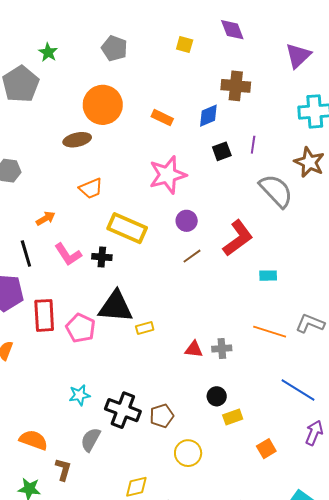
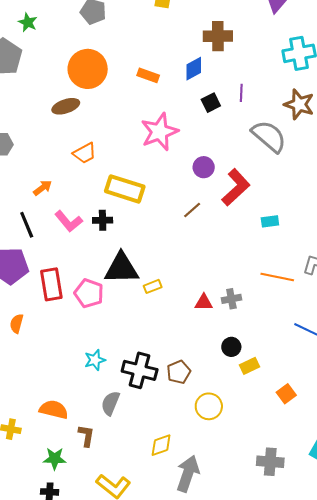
purple circle: (187, 221) -> (204, 167), moved

